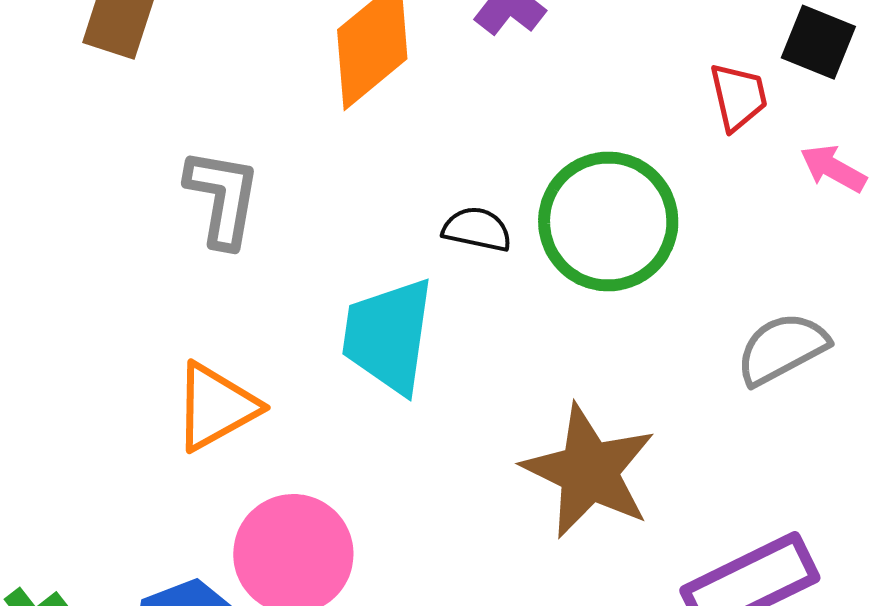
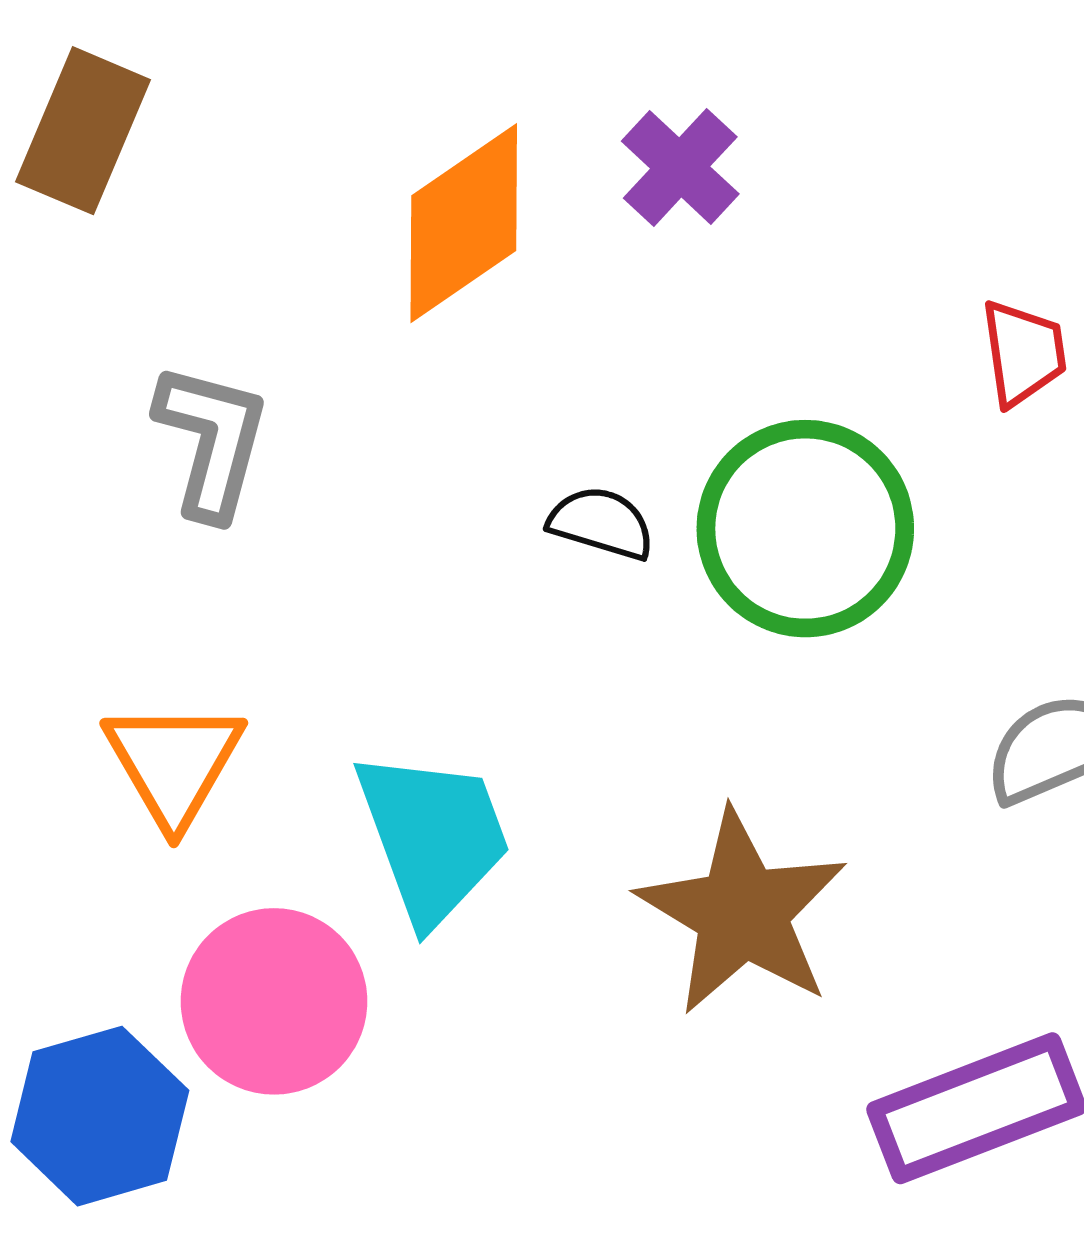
cyan trapezoid: (388, 336) -> (433, 837), moved, turned 147
orange triangle: (216, 407) -> (174, 763), turned -36

